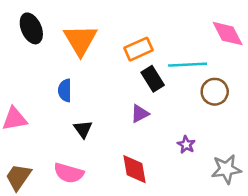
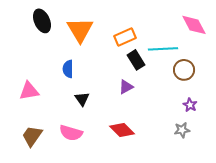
purple star: (186, 145) -> (190, 105), moved
red diamond: (135, 169) -> (122, 130), turned -35
gray star: (226, 169) -> (182, 130), moved, size x0.7

